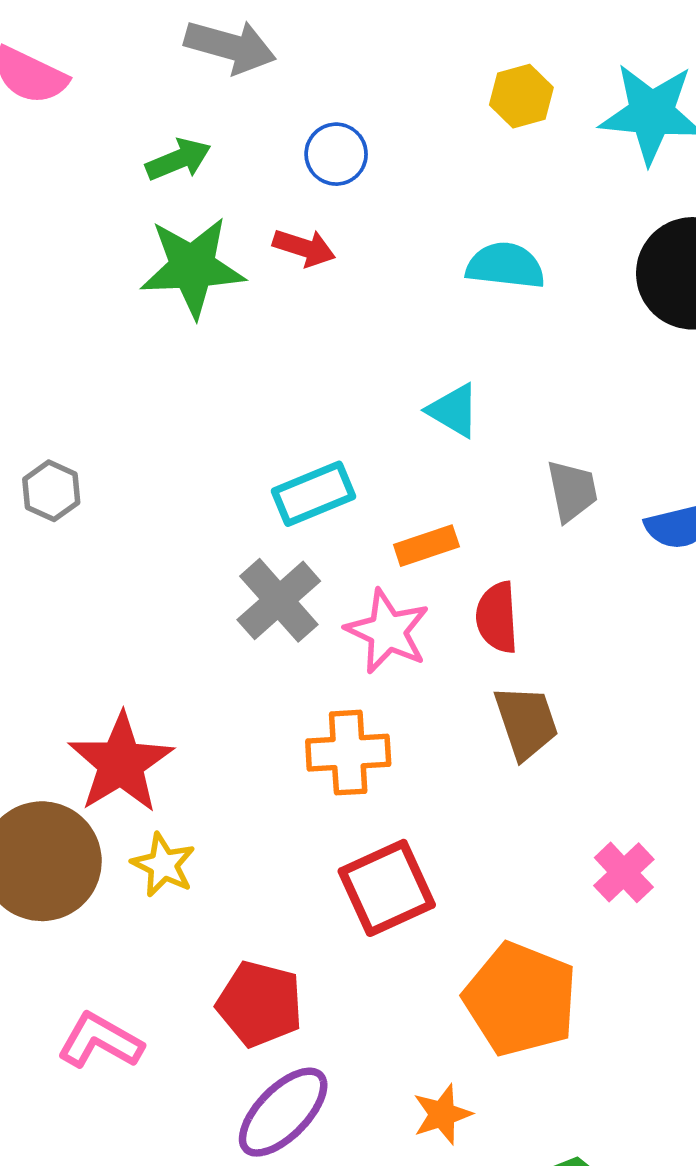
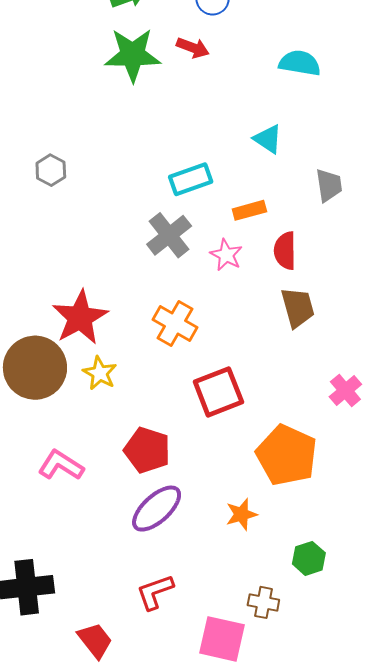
pink star: (387, 631) -> (226, 255), size x0.7
orange cross: (348, 753) -> (175, 323), moved, turned 30

